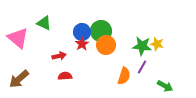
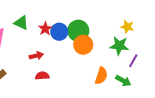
red star: (82, 44) -> (45, 29), moved
yellow star: (157, 44) -> (127, 27), moved
purple line: (142, 67) -> (133, 61), moved
green arrow: (165, 86) -> (123, 81), moved

